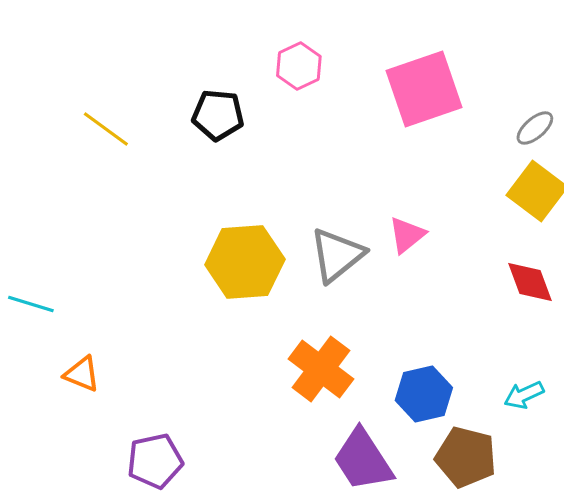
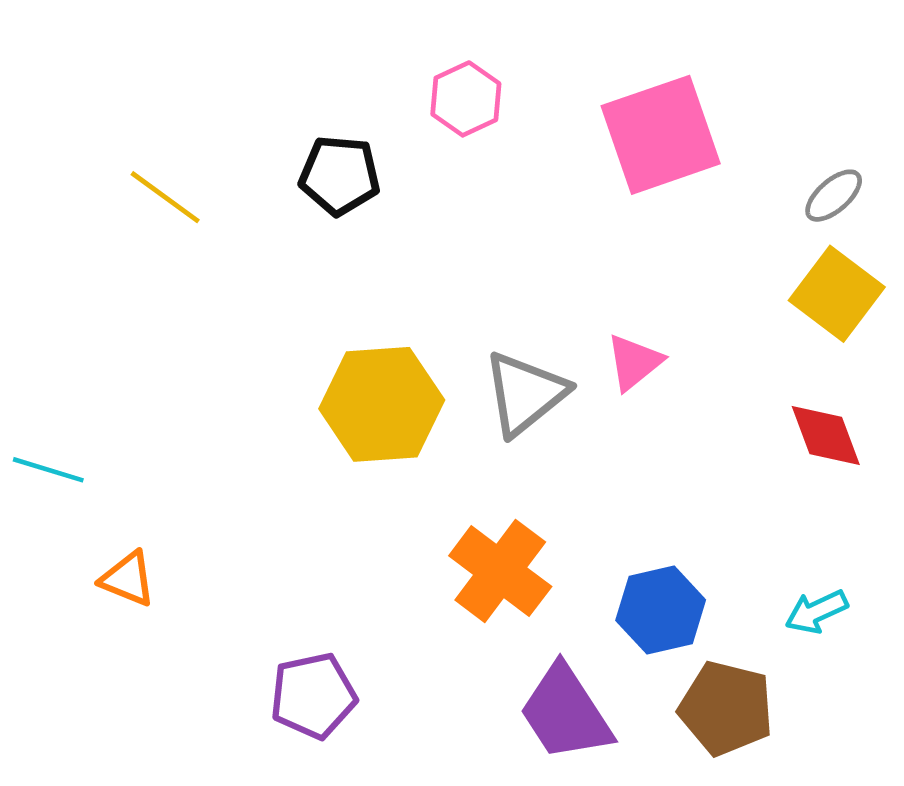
purple pentagon: (155, 461) -> (313, 696), moved

